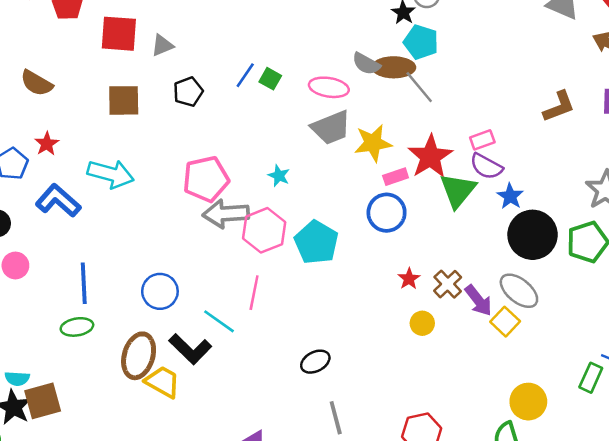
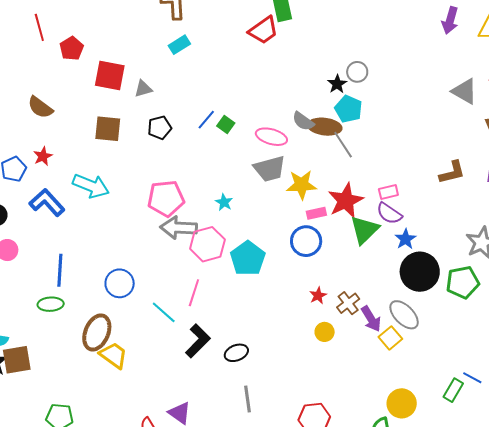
black L-shape: (190, 349) -> (198, 341), moved, turned -96

